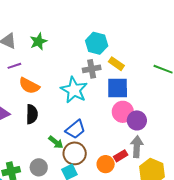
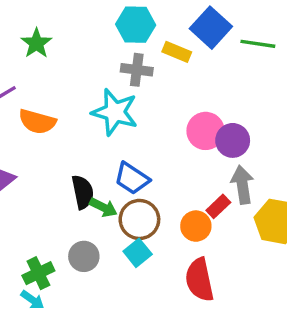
gray cross: (92, 69) -> (137, 70), turned 30
blue square: (118, 88) -> (211, 28), moved, turned -35
black semicircle: (32, 114) -> (83, 192), moved
blue trapezoid: (75, 129) -> (132, 178), turned 85

